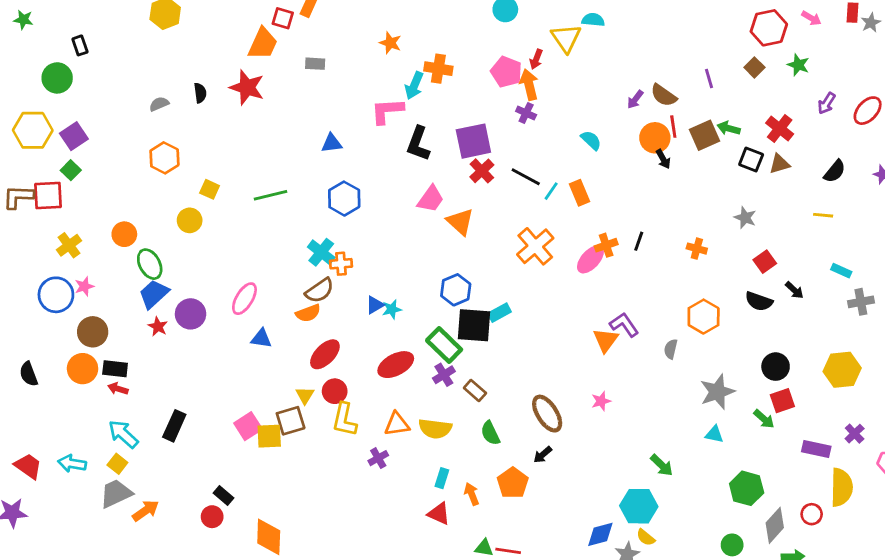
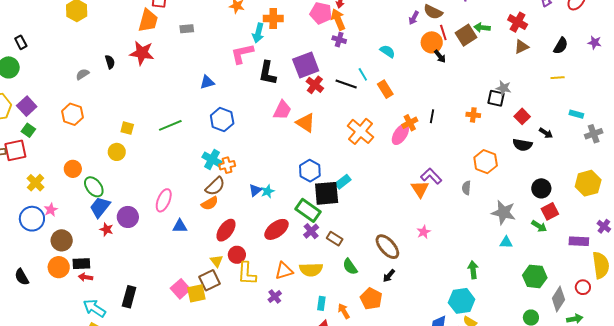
orange hexagon: (164, 158) -> (72, 114), moved
black square: (751, 160) -> (496, 98), moved
cyan line: (551, 191) -> (363, 74), moved, turned -56
gray star: (717, 392) -> (504, 212), turned -30
green arrow: (662, 465) -> (473, 270), turned -132

